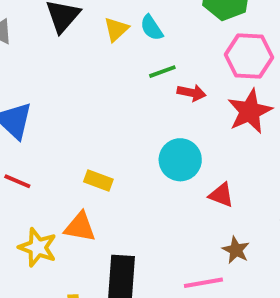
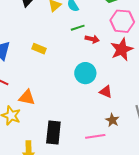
yellow rectangle: (98, 180) -> (39, 49), moved
orange triangle: (80, 227) -> (27, 98), moved

